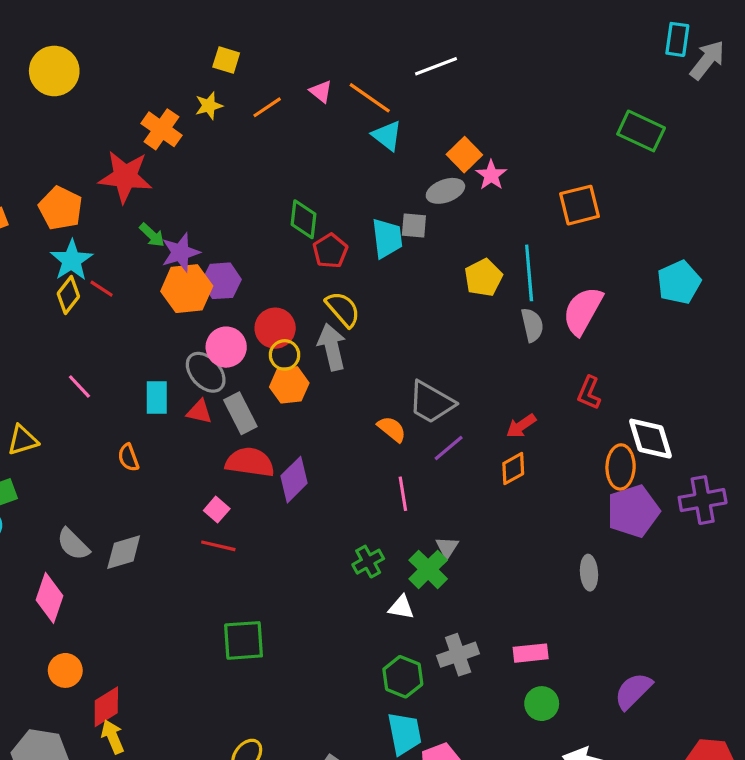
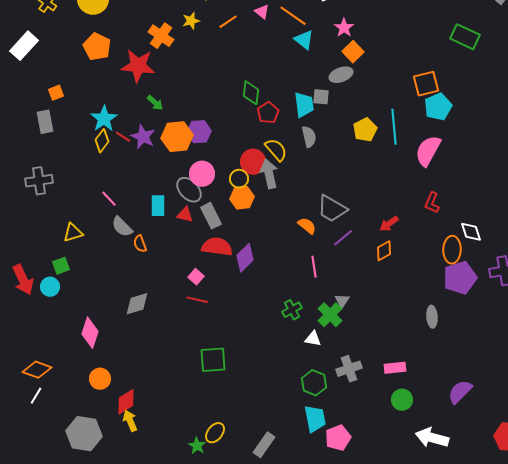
pink star: (491, 175) -> (344, 28), moved
orange pentagon: (61, 208) -> (97, 47), moved
purple star: (180, 252) -> (143, 137), moved, turned -30
cyan pentagon: (679, 282) -> (438, 107), moved
gray semicircle: (532, 325) -> (309, 137), moved
red circle: (275, 328) -> (253, 162), moved
white diamond: (651, 439) -> (471, 232), size x0.7
gray semicircle: (73, 544) -> (122, 227), moved

